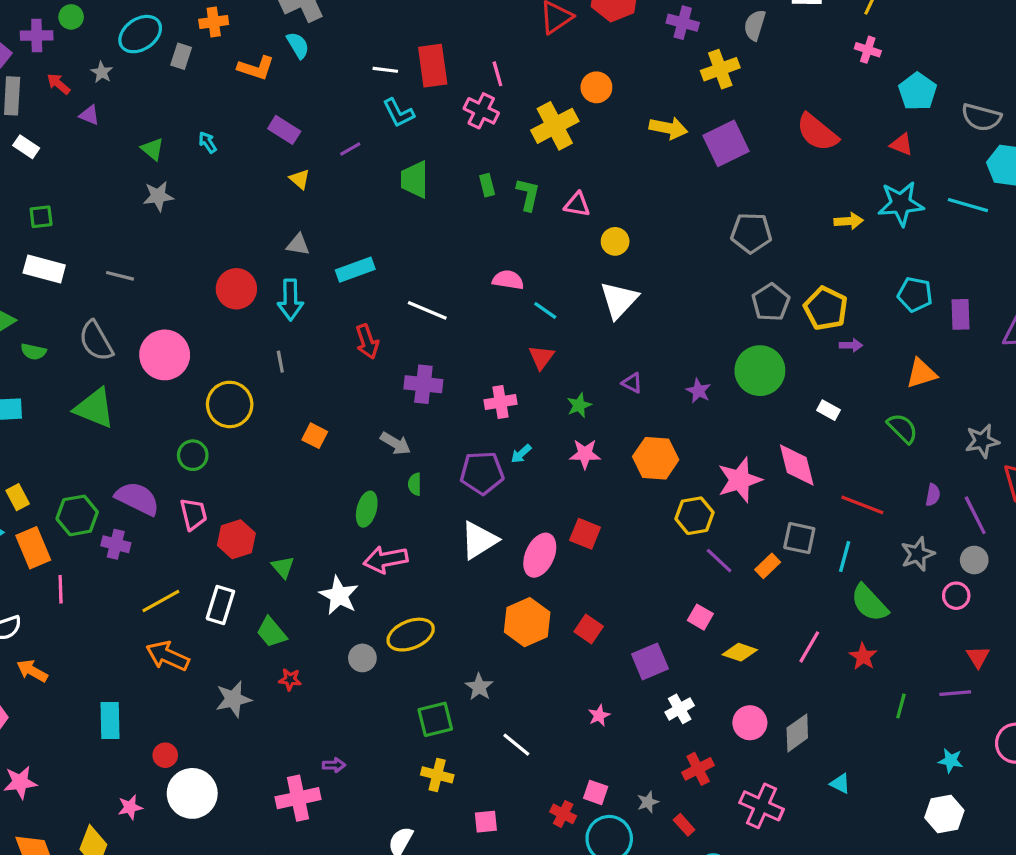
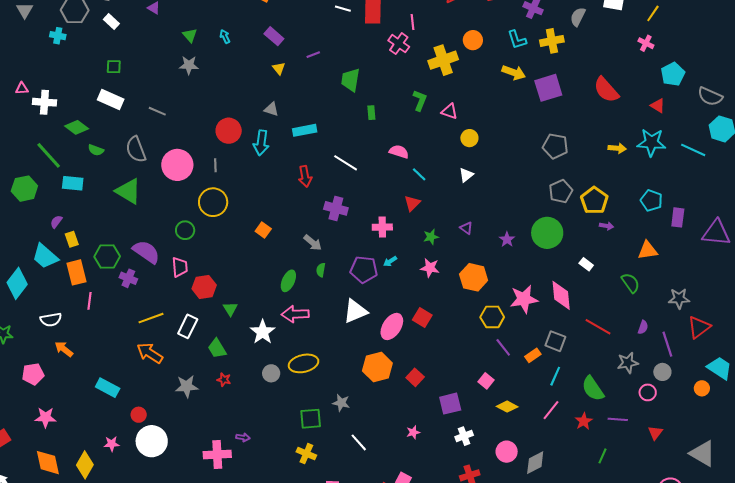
cyan L-shape: (399, 113) -> (517, 40), moved
green rectangle: (487, 185) -> (371, 113), moved
white triangle: (619, 300) -> (466, 175), size x0.6
gray line: (280, 362) -> (215, 165), moved
cyan line: (845, 557) -> (555, 376), moved
gray star: (479, 687) -> (341, 403), turned -30
purple line: (955, 693) -> (618, 419), moved
cyan rectangle: (110, 720) -> (108, 388), turned -70

